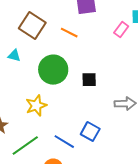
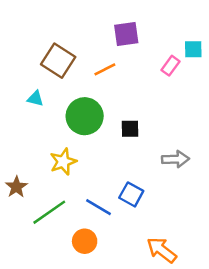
orange line: (69, 33) -> (105, 69), turned -54

